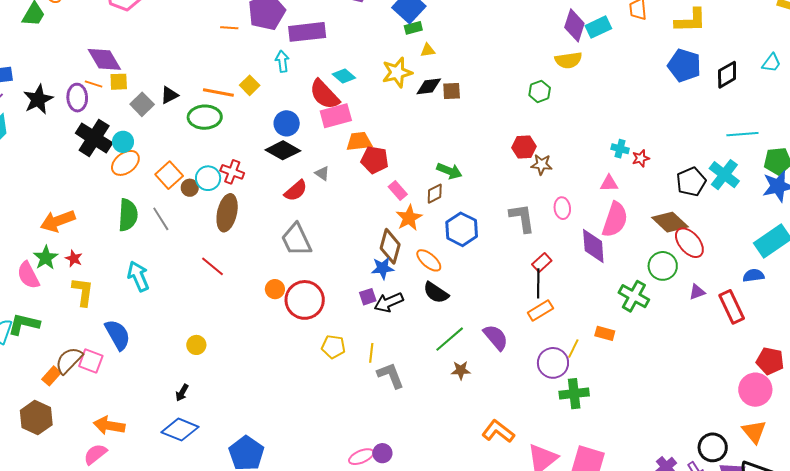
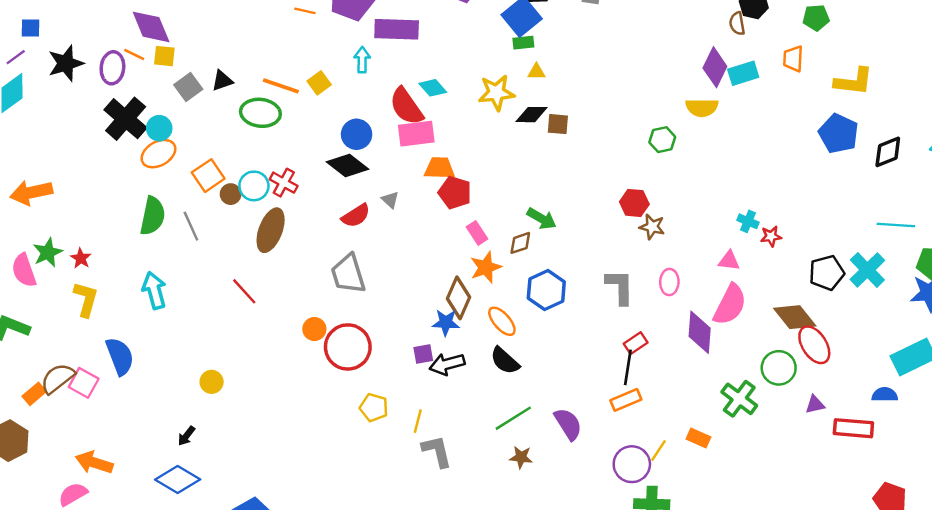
orange arrow: (58, 221) -> (31, 192), moved
red rectangle: (732, 307) -> (853, 428), turned -68

